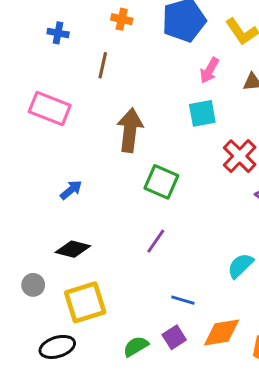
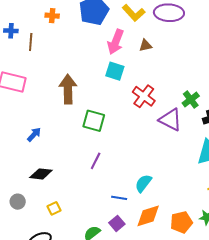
brown line: (103, 65) -> (31, 42), moved
pink arrow: (209, 70) -> (116, 42), size x1.4
cyan square: (202, 113) -> (115, 71), turned 36
cyan semicircle: (240, 266) -> (143, 183), moved
yellow square: (85, 302) -> (54, 208), size x0.5

